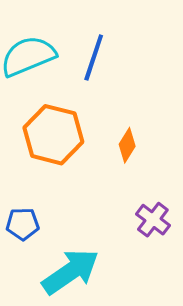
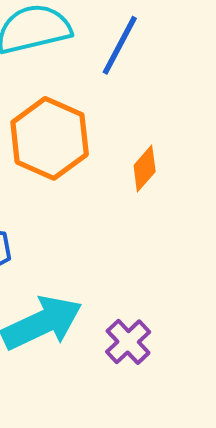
purple cross: (153, 220) -> (128, 342), moved

